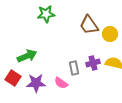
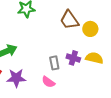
purple cross: (93, 63) -> (73, 58), turned 32
pink semicircle: (61, 83) -> (48, 82), moved

